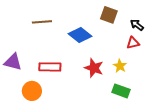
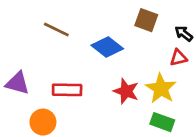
brown line: (42, 22) -> (56, 30), turned 30
yellow star: (120, 66) -> (161, 89), size x1.6

